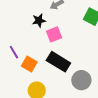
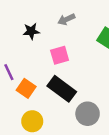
black star: (39, 21) -> (31, 31), moved

